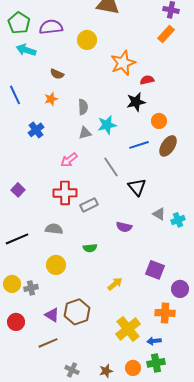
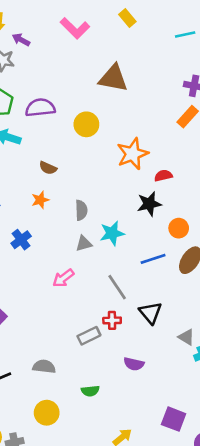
red cross: (65, 193) -> (112, 320), moved, size x0.6
gray triangle: (159, 214) -> (186, 337), moved

